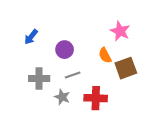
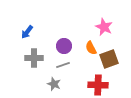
purple circle: (65, 50) -> (64, 46), moved
gray cross: (39, 78) -> (34, 58), moved
red cross: (96, 98) -> (98, 85), moved

